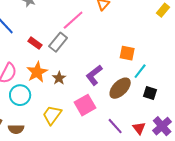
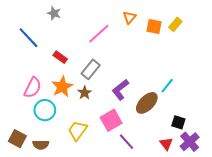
yellow rectangle: (163, 10) -> (175, 24), moved
gray rectangle: (58, 42) -> (91, 69), moved
orange square: (127, 53) -> (154, 27), moved
black square: (150, 93) -> (178, 122), moved
purple line: (115, 126) -> (126, 142), moved

